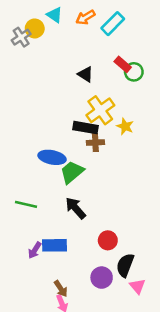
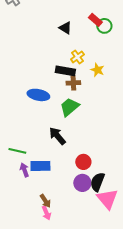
yellow cross: (100, 110) -> (77, 57), size x0.6
green trapezoid: (72, 172) -> (69, 107), moved
green line: (26, 204) -> (17, 151), moved
purple arrow: (35, 250) -> (24, 170), turned 128
purple circle: (102, 278) -> (82, 183), moved
pink triangle: (138, 286) -> (107, 199), size x1.6

